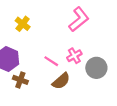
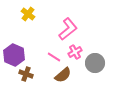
pink L-shape: (79, 19) -> (68, 29), moved
yellow cross: (23, 24) -> (28, 14), moved

